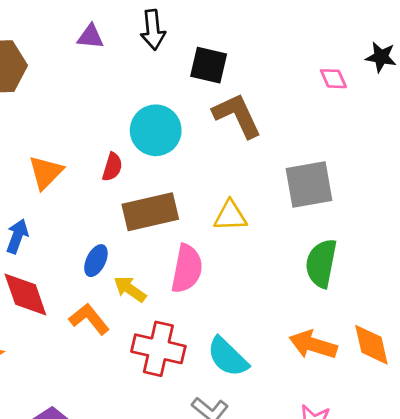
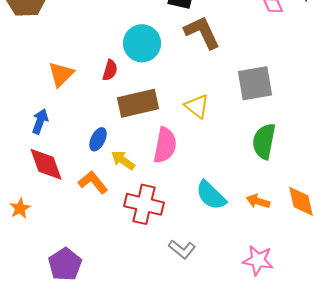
yellow triangle: (230, 216) -> (197, 106), turned 40
orange arrow: (313, 345) -> (258, 201), size x0.7
cyan semicircle: (228, 357) -> (211, 195), moved

